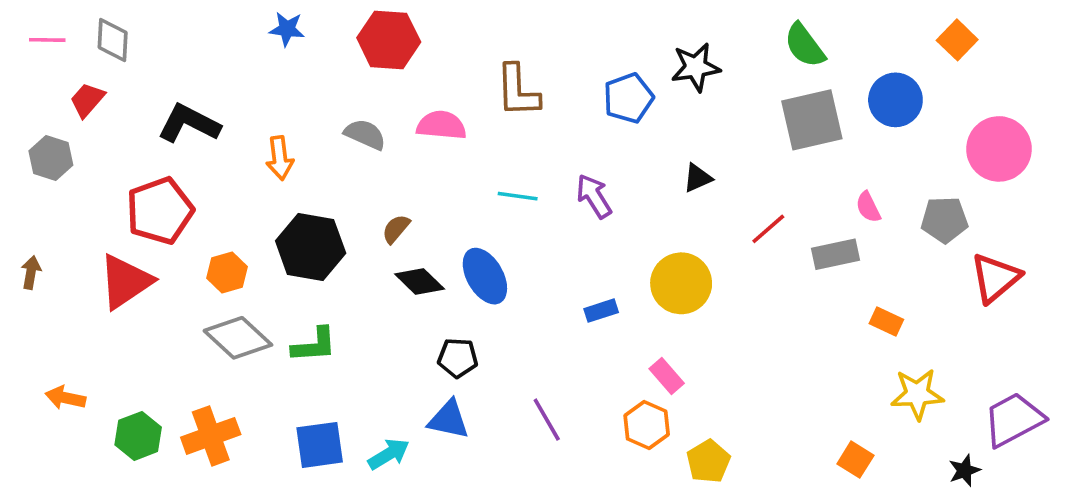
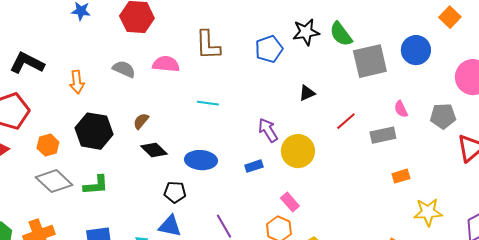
green semicircle: (805, 45) -> (341, 34), moved
purple arrow: (594, 196) -> (268, 130), moved
blue ellipse: (485, 276) -> (201, 160), moved, turned -56
orange rectangle: (886, 321) -> (401, 176), moved, turned -42

